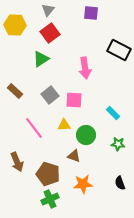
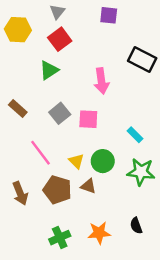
yellow triangle: (64, 125) -> (76, 161), moved, turned 48
green star: (118, 144) -> (141, 172), size x1.6
brown pentagon: (48, 174) -> (57, 190), moved
black semicircle: (120, 183) -> (136, 226), moved
orange star: (83, 184) -> (99, 233), moved

